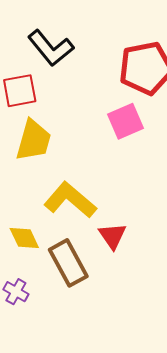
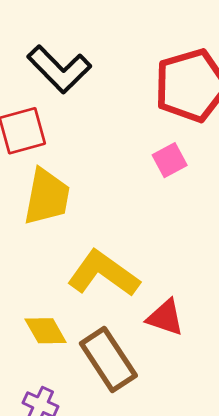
pink square: (125, 121) -> (170, 160), size x0.7
red triangle: (112, 236) -> (165, 317), turned -32

